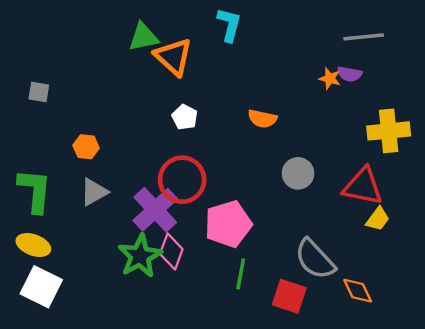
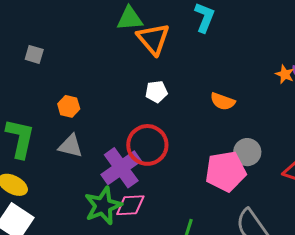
white pentagon: (185, 117) -> (156, 92), turned 30
gray triangle: (94, 192) -> (71, 146), turned 36
pink pentagon: (228, 224) -> (226, 171), moved
pink diamond: (171, 252) -> (130, 205), turned 60

